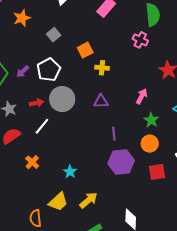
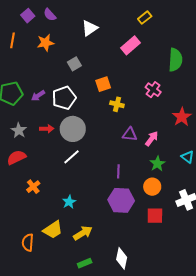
pink cross: (140, 40) -> (153, 90), moved
purple triangle: (101, 101) -> (130, 134), moved
white line: (42, 126) -> (71, 157), moved

